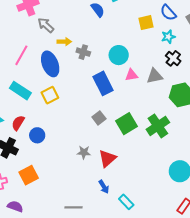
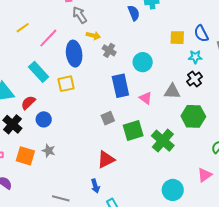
pink triangle: (131, 75) -> (146, 98), moved, turned 32
green cross: (158, 126) -> (163, 141), turned -30
gray star: (84, 152) -> (49, 151), moved
orange square: (29, 175) -> (25, 156), turned 30

